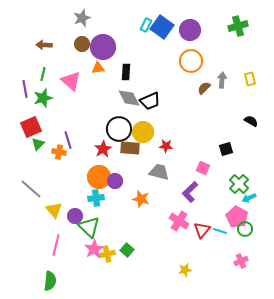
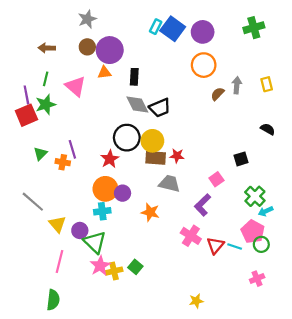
red square: (31, 127) -> (26, 115), moved
brown rectangle: (130, 148) -> (156, 158), moved
pink square: (203, 168) -> (216, 179), turned 32
yellow star: (185, 270) -> (196, 301), moved

